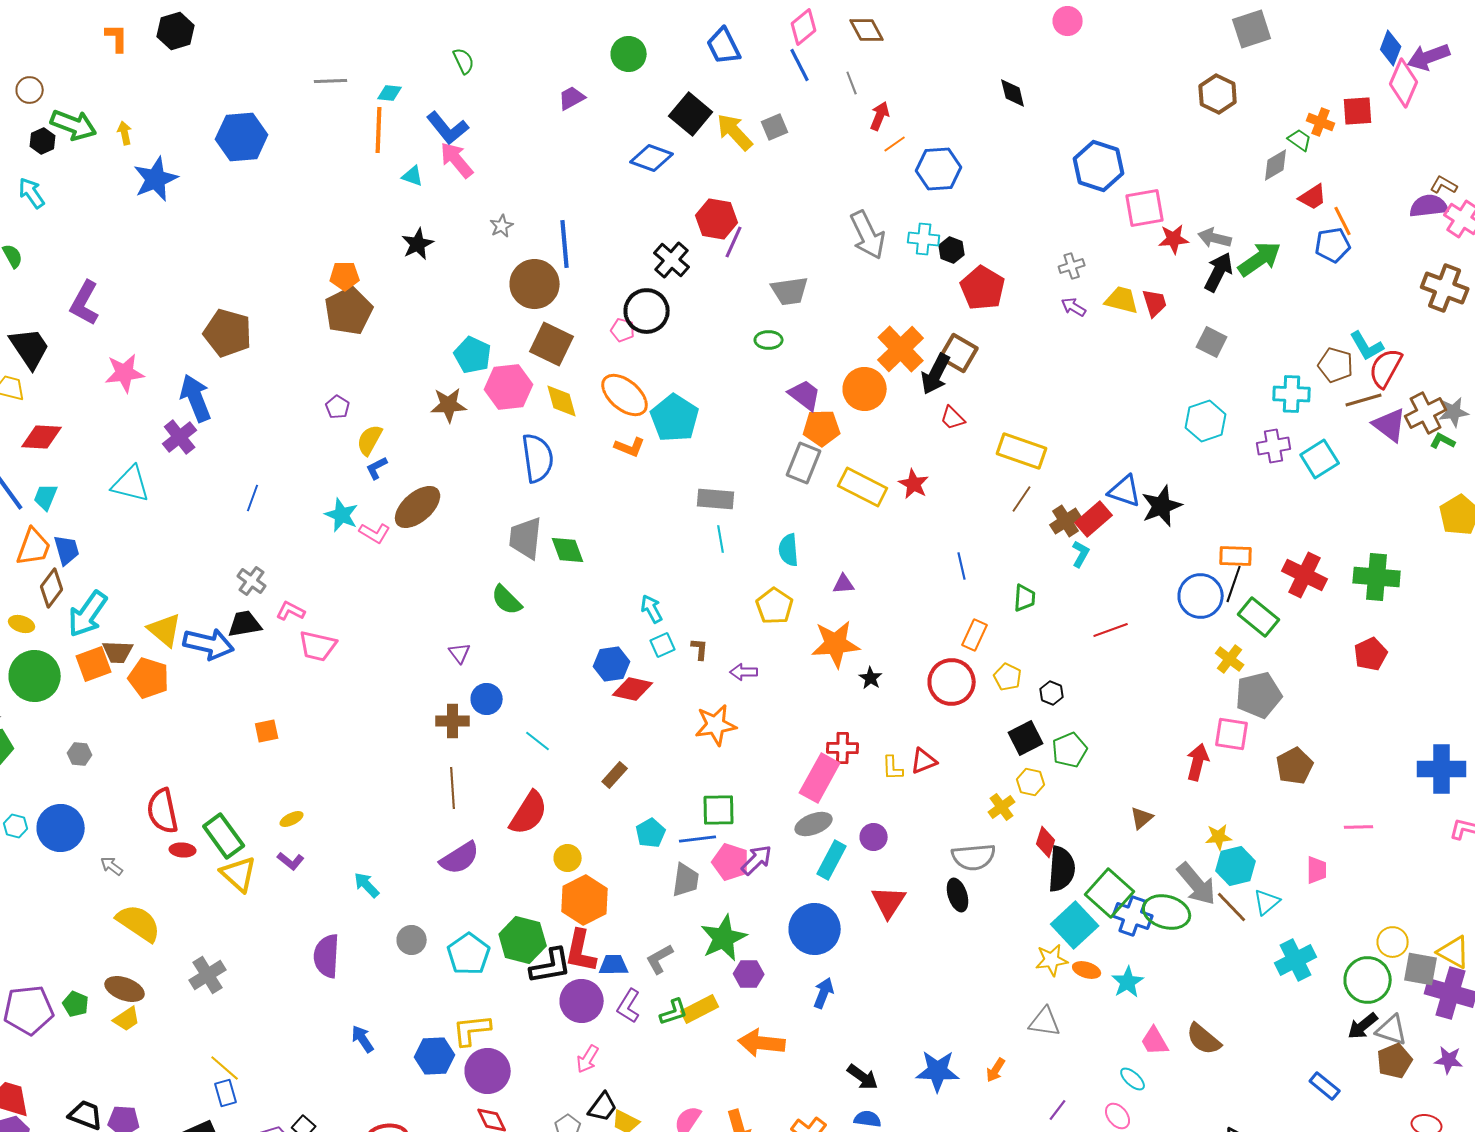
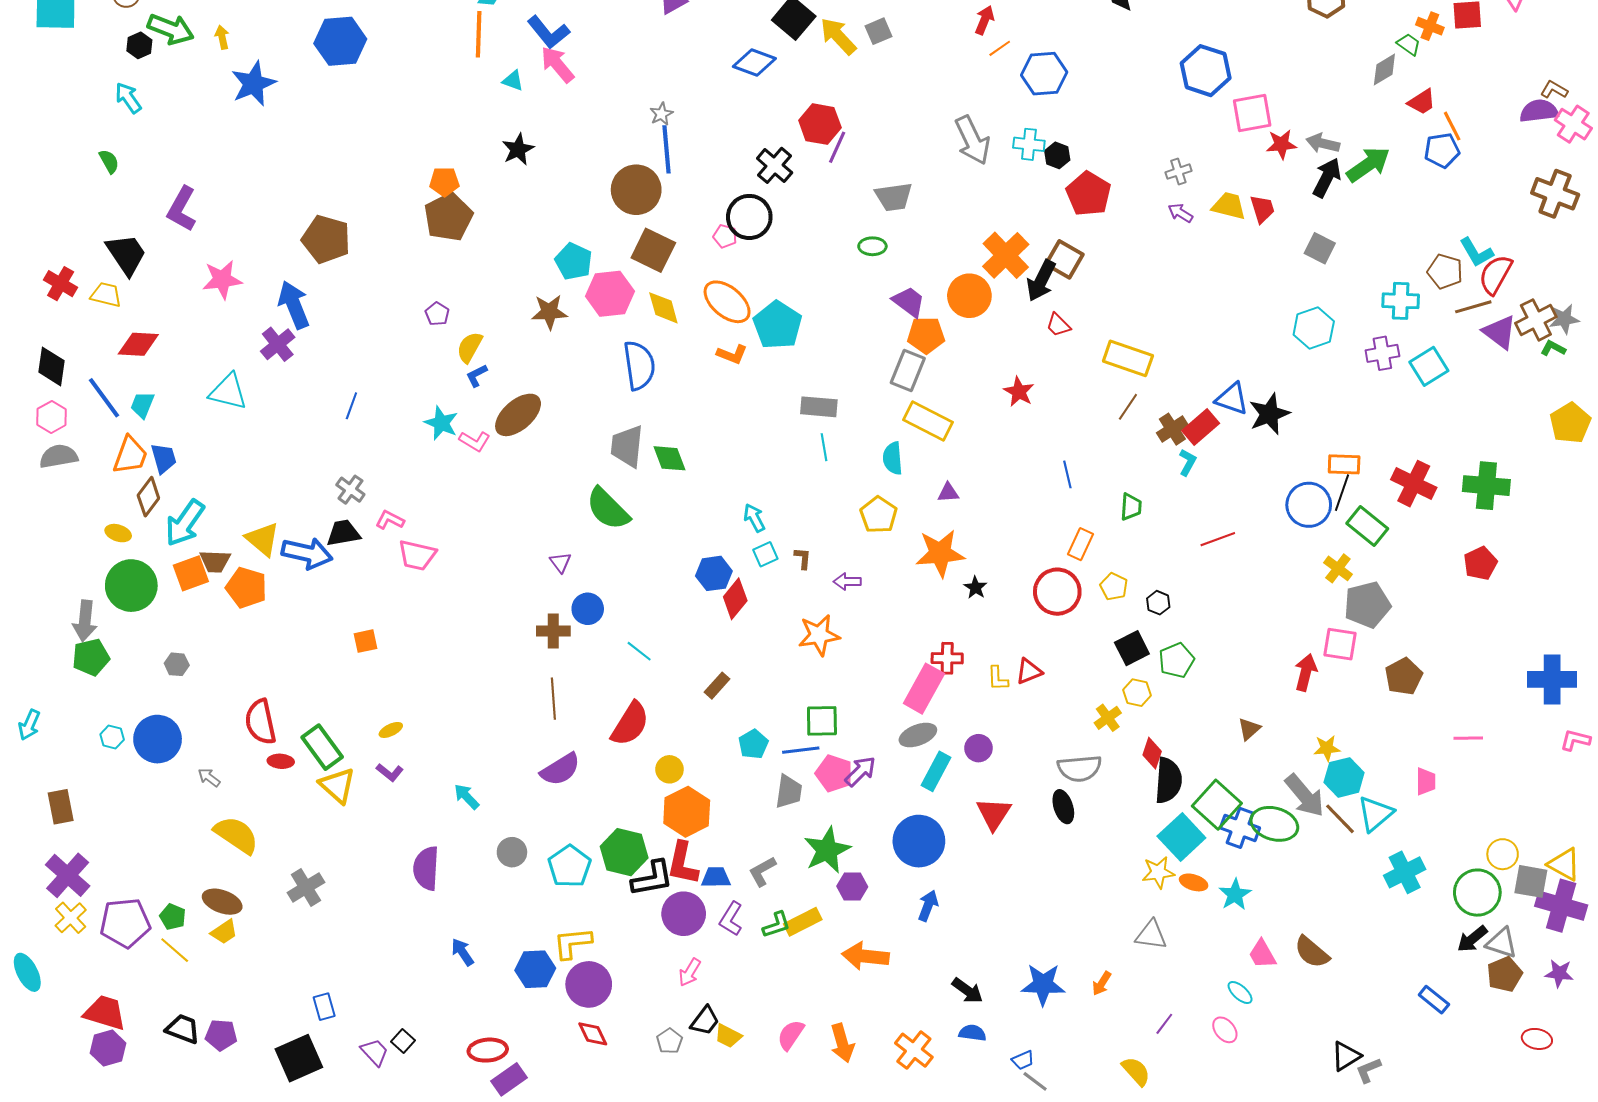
gray star: (502, 226) -> (661, 114), moved
yellow rectangle: (863, 487) -> (928, 421), moved
green semicircle: (507, 600) -> (608, 509), size x1.4
red diamond: (633, 689) -> (735, 599), turned -63
cyan triangle: (1267, 902) -> (1375, 814), size x1.4
yellow line: (225, 1068) -> (175, 950), moved

